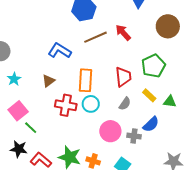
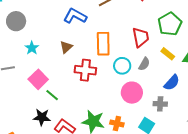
cyan circle: (91, 104) -> (122, 66), moved
gray cross: (134, 136) -> (160, 104), moved

